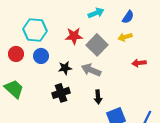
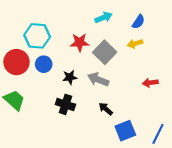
red circle: (16, 54) -> (16, 62), size x1.5
red arrow: (139, 63) -> (150, 83), moved
black cross: (61, 93) -> (65, 104), turned 36
black arrow: (98, 97) -> (106, 109), turned 136

